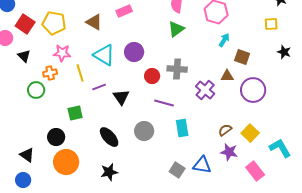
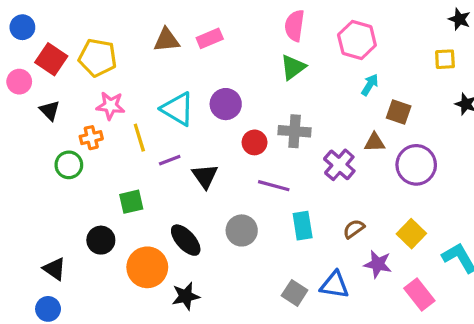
brown triangle: (94, 22) -> (166, 40), moved, turned -36
brown semicircle: (225, 130) -> (354, 229), moved
orange circle: (66, 162) -> (147, 267), moved

